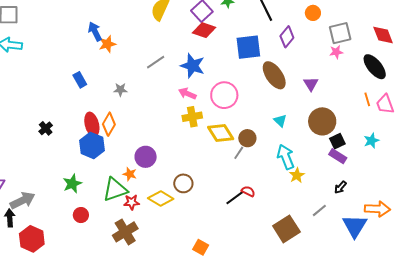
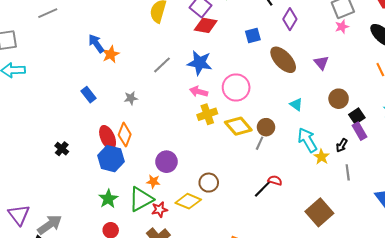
blue square: (248, 47) -> (253, 36), size x0.6
brown circle: (322, 121) -> (339, 99), size x0.7
purple rectangle: (338, 156) -> (360, 131), turned 36
green star: (72, 184) -> (108, 199), moved
black arrow: (340, 187) -> (342, 145), moved
gray line: (319, 210) -> (348, 172), moved, turned -49

